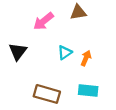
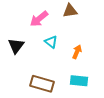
cyan triangle: (65, 53) -> (51, 42), moved, turned -48

